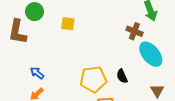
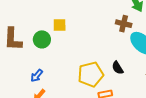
green circle: (34, 12) -> (42, 39), moved
blue arrow: (37, 73) -> (37, 76), turned -80

